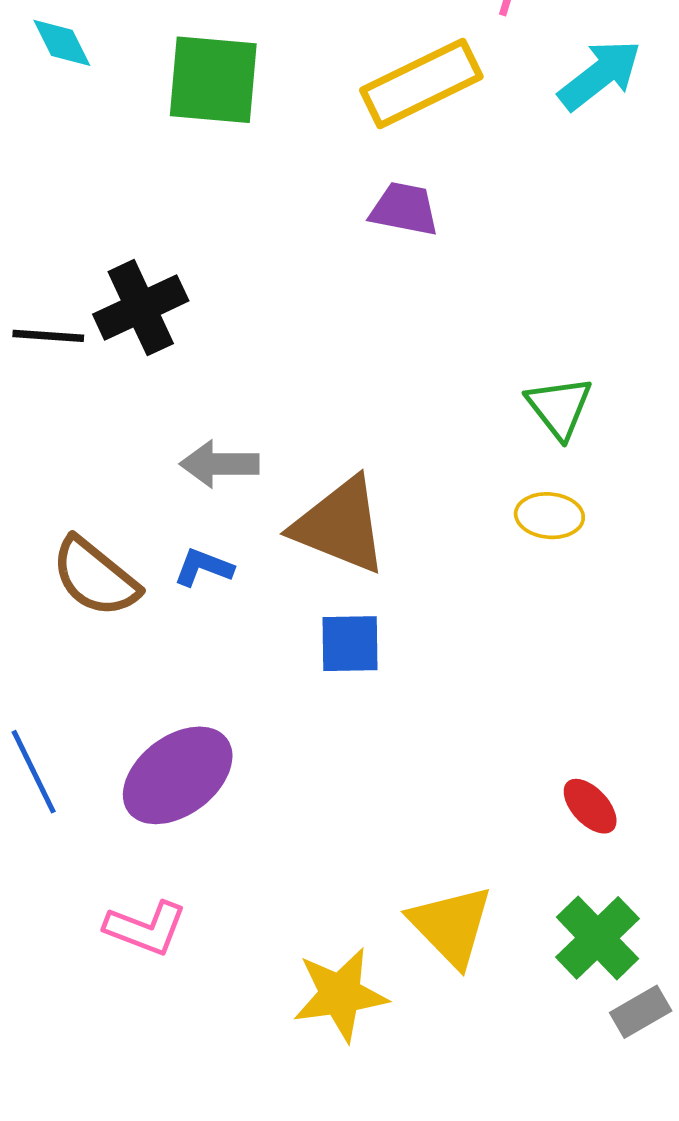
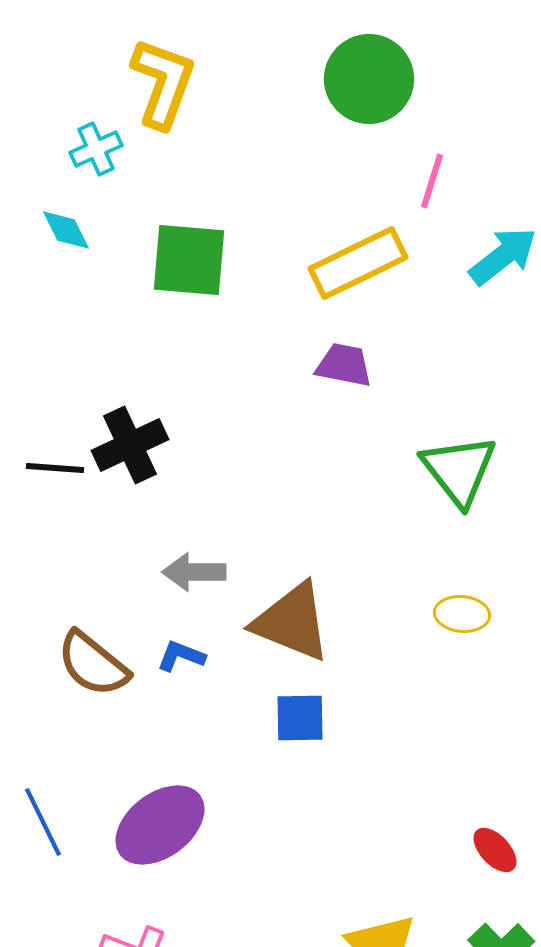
green triangle: (559, 407) -> (459, 470), moved, size x1.4

